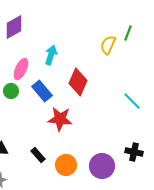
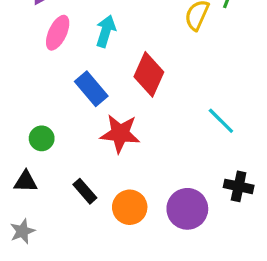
pink ellipse: (21, 69) -> (58, 33), moved
green circle: (11, 91) -> (42, 138), moved
cyan line: (132, 101) -> (221, 121), moved

